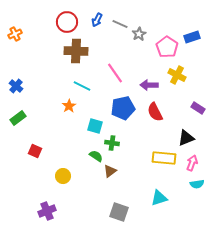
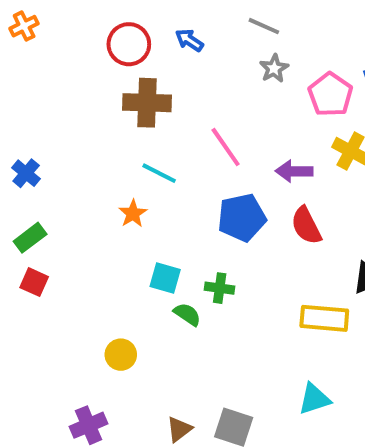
blue arrow: (97, 20) -> (189, 40), turned 96
gray line: (120, 24) -> (264, 26), moved
orange cross: (15, 34) -> (24, 26), moved
cyan square: (95, 126) -> (165, 278), moved
red square: (35, 151) -> (34, 282), moved
brown triangle: (110, 171) -> (179, 429), moved

